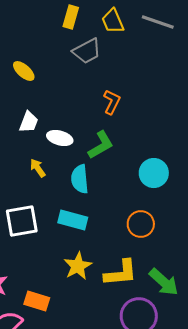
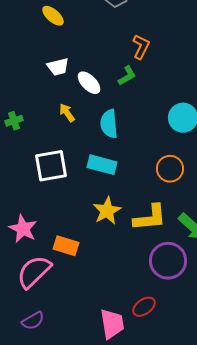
white trapezoid: (29, 122) -> (58, 67), turned 55
white ellipse: (60, 138) -> (89, 83), turned 30
green L-shape: (101, 145) -> (127, 76), moved, size x0.7

